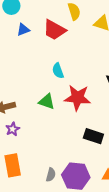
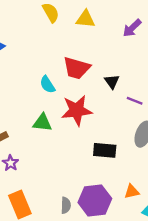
red trapezoid: (54, 30) -> (77, 68), moved

